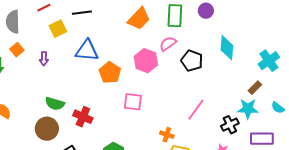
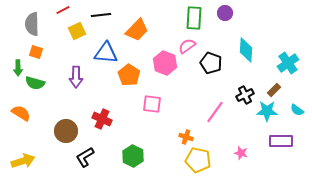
orange trapezoid: (139, 19) -> (137, 30), moved
orange square: (17, 50) -> (36, 52), turned -32
purple arrow: (44, 59) -> (76, 77), moved, size x1.5
green semicircle: (55, 104) -> (35, 83), moved
black cross: (230, 125) -> (245, 95), moved

